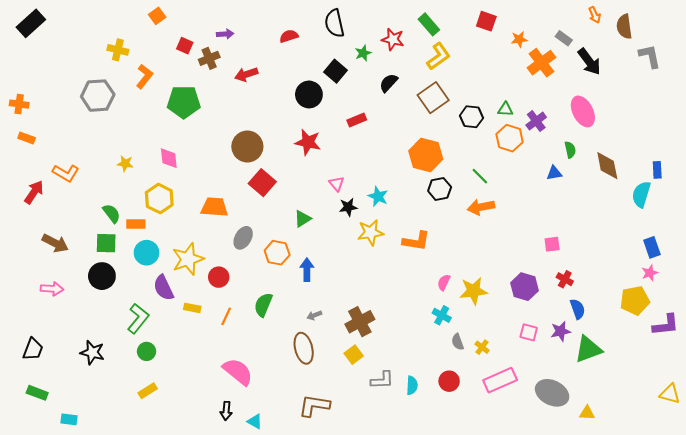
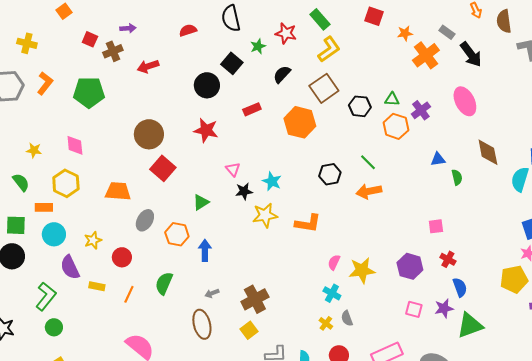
orange L-shape: (144, 76) -> (45, 83), moved
green semicircle: (570, 150) -> (457, 177), moved
orange hexagon: (426, 155) -> (300, 122), moved
green semicircle: (111, 213) -> (21, 182), moved
yellow star: (188, 259) -> (93, 240), size x0.6
yellow cross: (482, 347) -> (326, 323), moved

